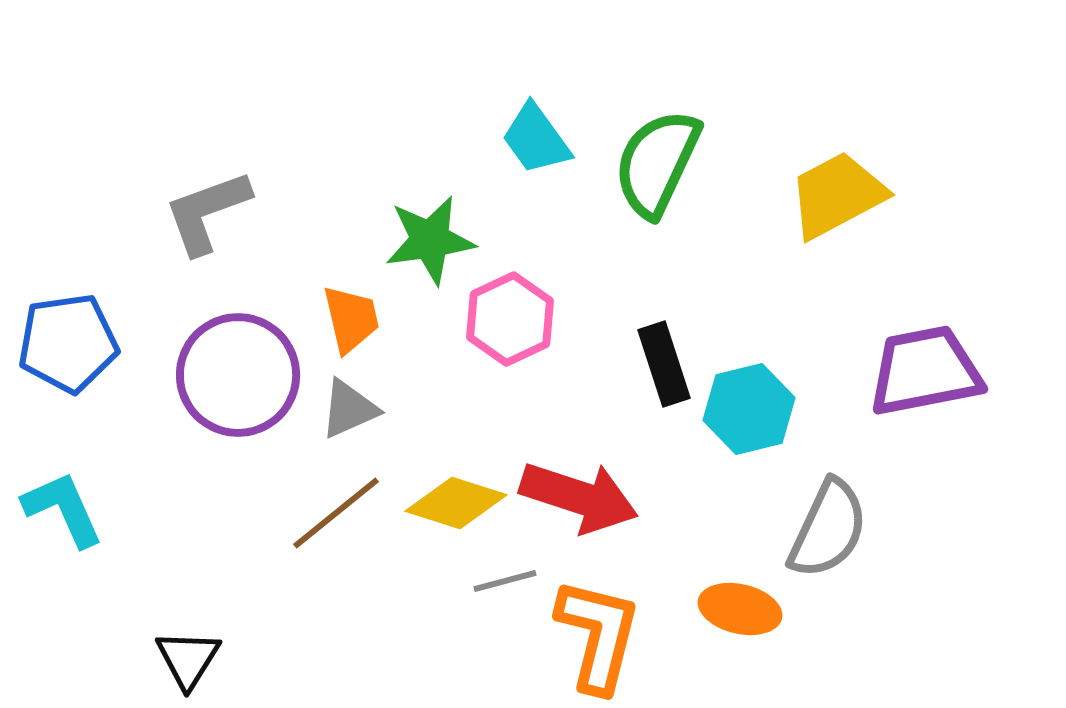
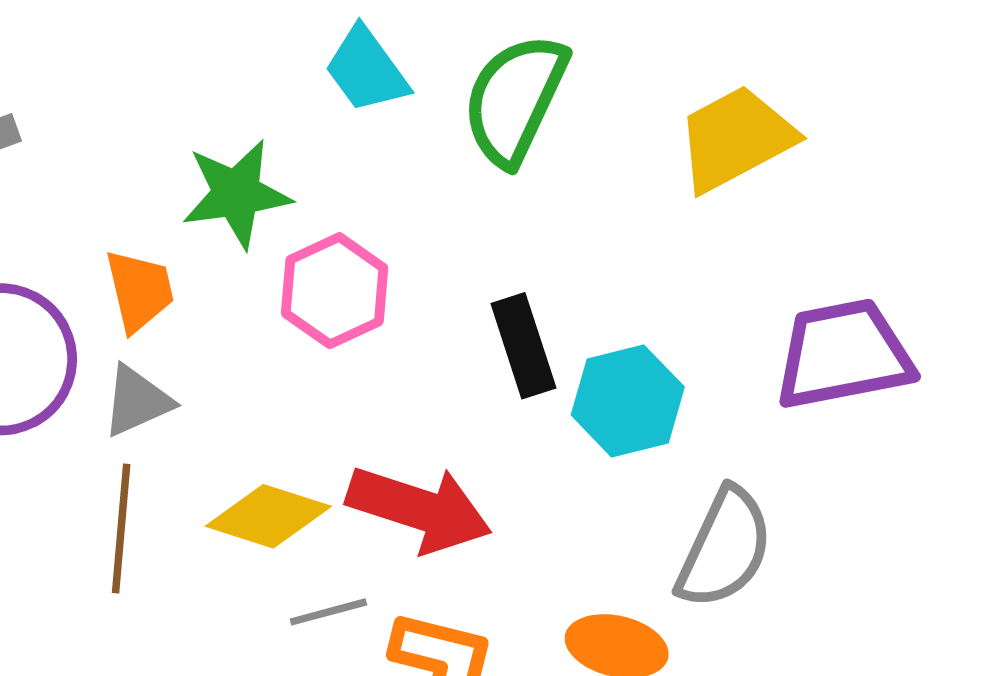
brown line: (336, 513) -> (121, 529), turned -46

